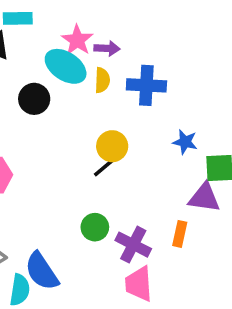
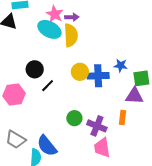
yellow semicircle: (102, 80) -> (71, 35), size x1.6
blue cross: (146, 85) -> (98, 76), moved
black circle: (34, 99) -> (35, 69), moved
black line: (104, 167) -> (48, 86), moved

